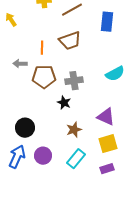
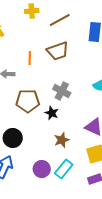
brown pentagon: (44, 77) -> (28, 101), moved
gray cross: (74, 81) -> (62, 91), turned 36
purple circle: (43, 156) -> (42, 169), moved

